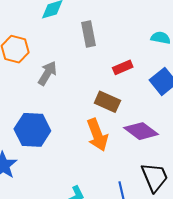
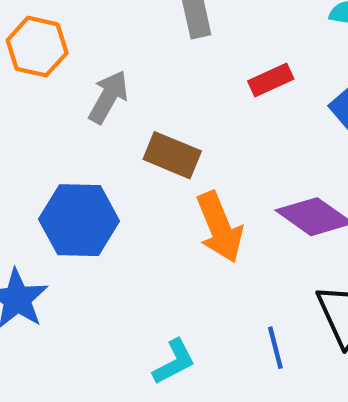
brown rectangle: (107, 102) -> (172, 155), moved

